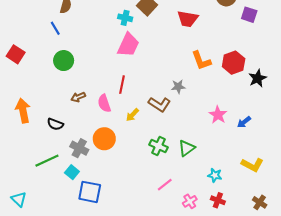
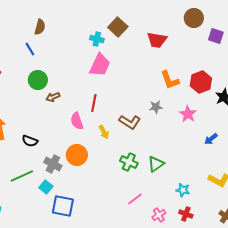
gray star: (178, 87) -> (156, 107), moved
brown arrow: (78, 97) -> (53, 97), moved
yellow arrow: (132, 115) -> (104, 132), turned -72
pink star: (218, 115) -> (188, 114), moved

